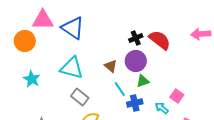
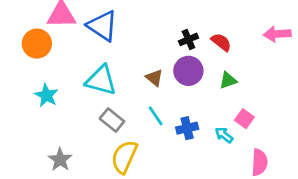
red semicircle: (160, 40) -> (221, 42), size x0.7
green triangle: (143, 81) -> (228, 80), moved
cyan line: (120, 89) -> (156, 116), moved

